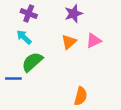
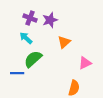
purple star: (74, 14) -> (50, 20), moved
pink triangle: (94, 41) -> (85, 63), moved

